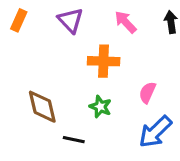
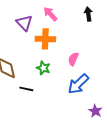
purple triangle: (71, 20) -> (24, 23), moved
pink arrow: (125, 22) -> (50, 14), moved

